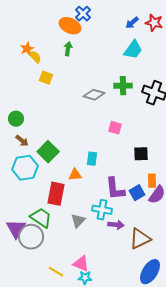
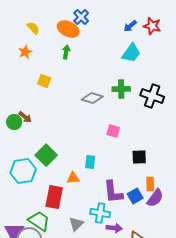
yellow semicircle: (35, 57) -> (33, 28), moved
brown arrow: (22, 141) -> (25, 117), moved

